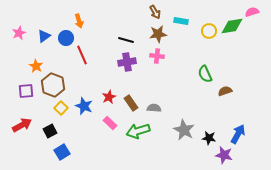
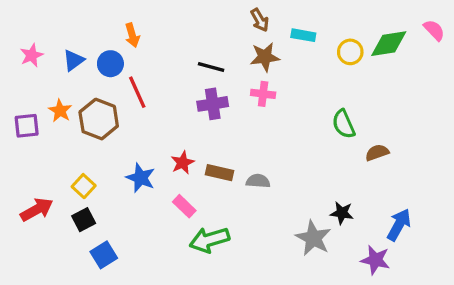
pink semicircle: (252, 12) -> (434, 30), moved, turned 64
brown hexagon: (53, 85) -> (99, 119), moved
purple square: (26, 91) -> (27, 126), moved
brown rectangle: (131, 103) -> (219, 173), turned -42
yellow square: (61, 108) -> (84, 186), moved
gray star: (184, 130) -> (313, 238), moved
green arrow: (138, 131) -> (209, 240), moved
black star: (209, 138) -> (342, 213), moved

